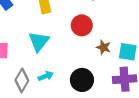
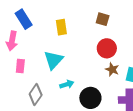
red circle: (82, 25) -> (107, 48), moved
cyan arrow: (46, 76) -> (67, 84), moved

